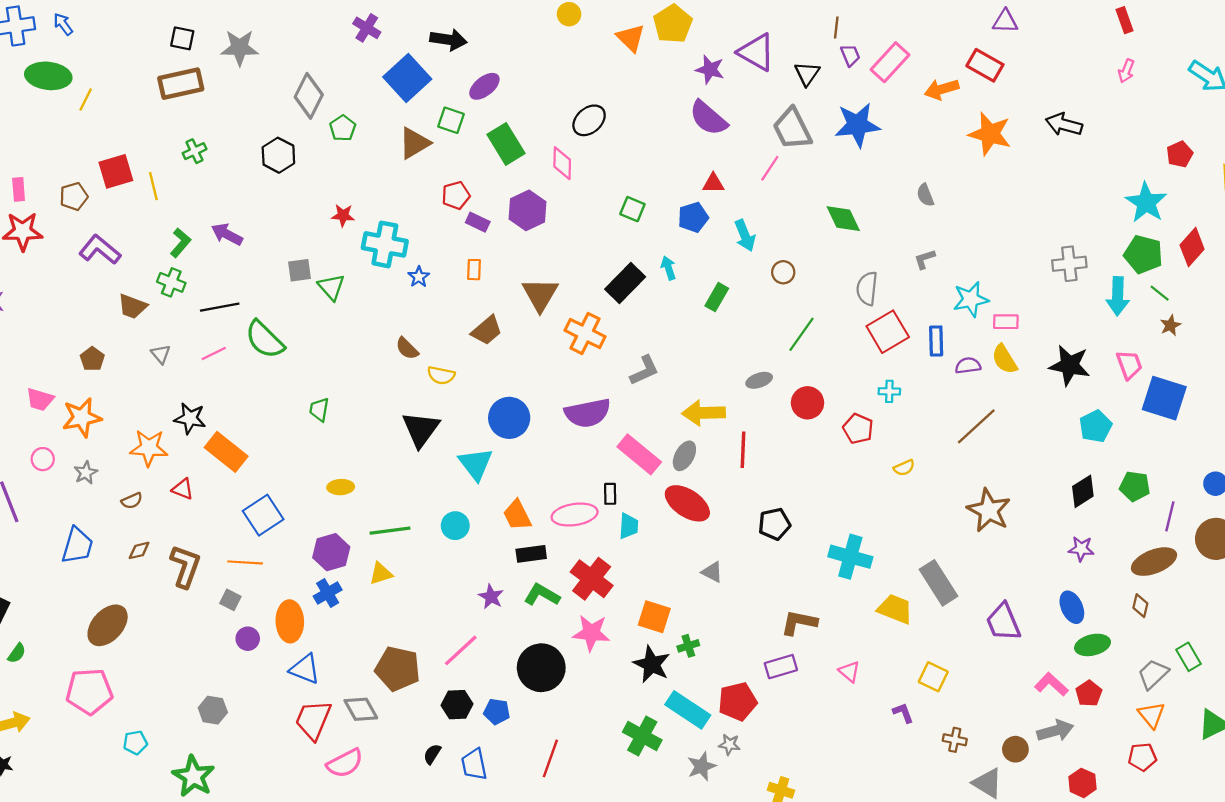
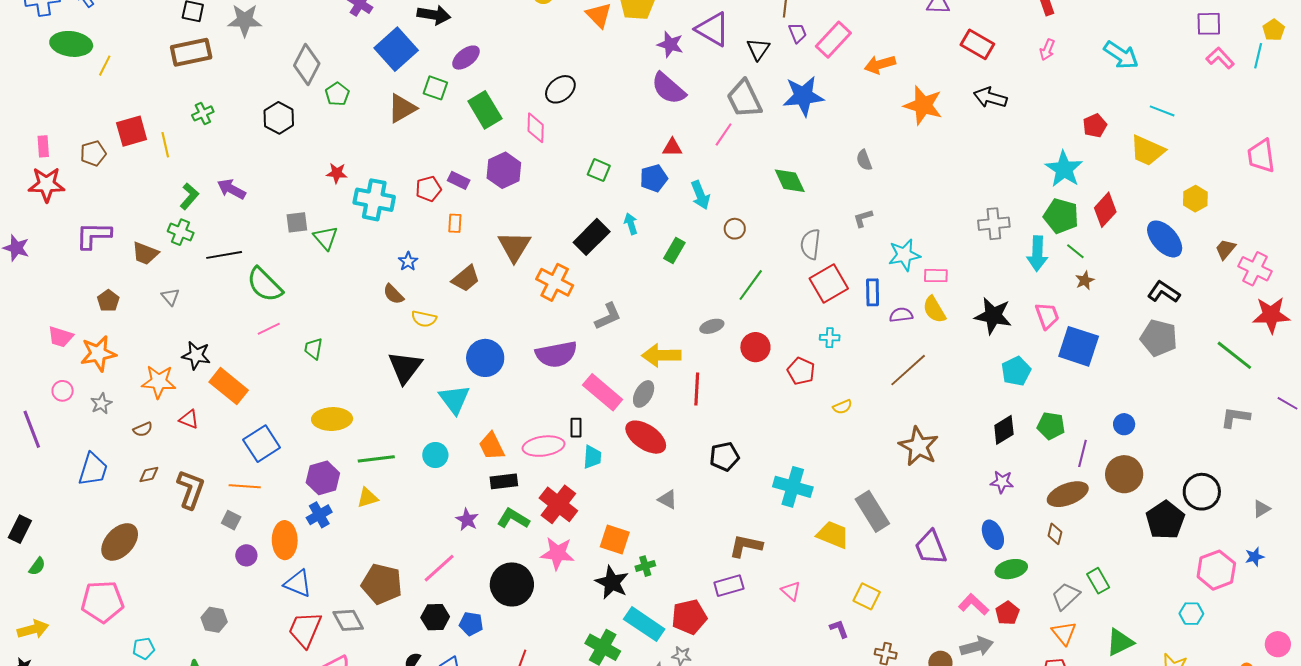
red rectangle: (985, 65) -> (977, 44), moved
red pentagon: (456, 195) -> (428, 189), moved
purple L-shape: (100, 250) -> (94, 235), moved, turned -39
blue star: (419, 277) -> (408, 261), moved
pink line: (214, 353) -> (269, 329), moved
yellow ellipse: (341, 487) -> (332, 419), size x1.6

